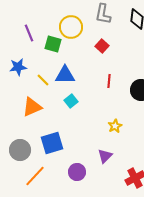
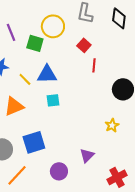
red line: (109, 81) -> (94, 65), moved
cyan square: (71, 101) -> (53, 100), turned 32
yellow star: (115, 126) -> (112, 125), moved

